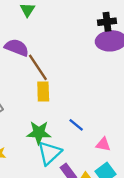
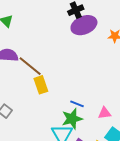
green star: (39, 133) -> (72, 119), moved

